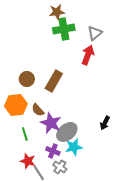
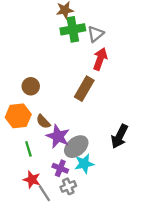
gray triangle: (95, 33) -> (96, 34), moved
brown rectangle: (54, 81) -> (84, 89), moved
black arrow: (105, 123) -> (119, 136), size x1.5
gray cross: (60, 167) -> (68, 186), turned 32

